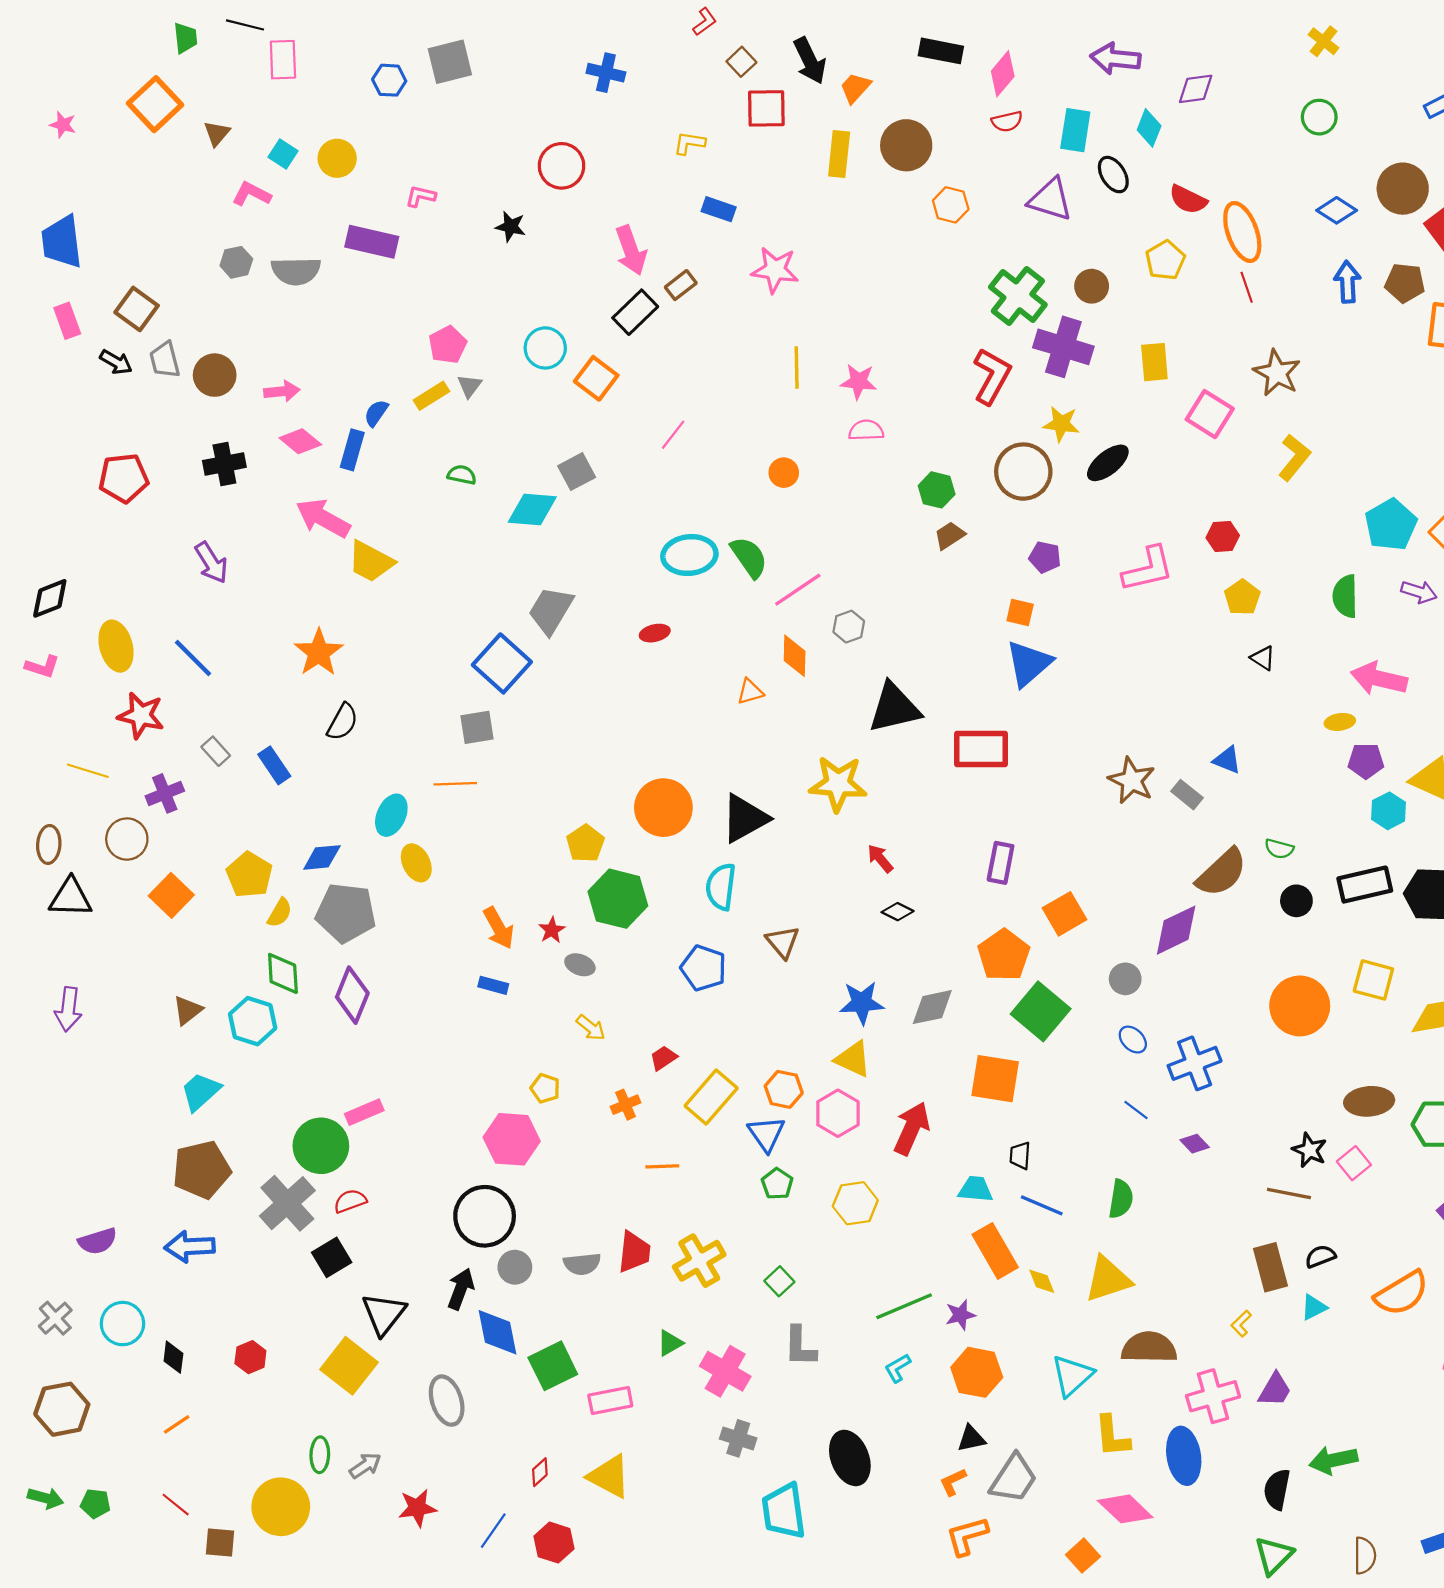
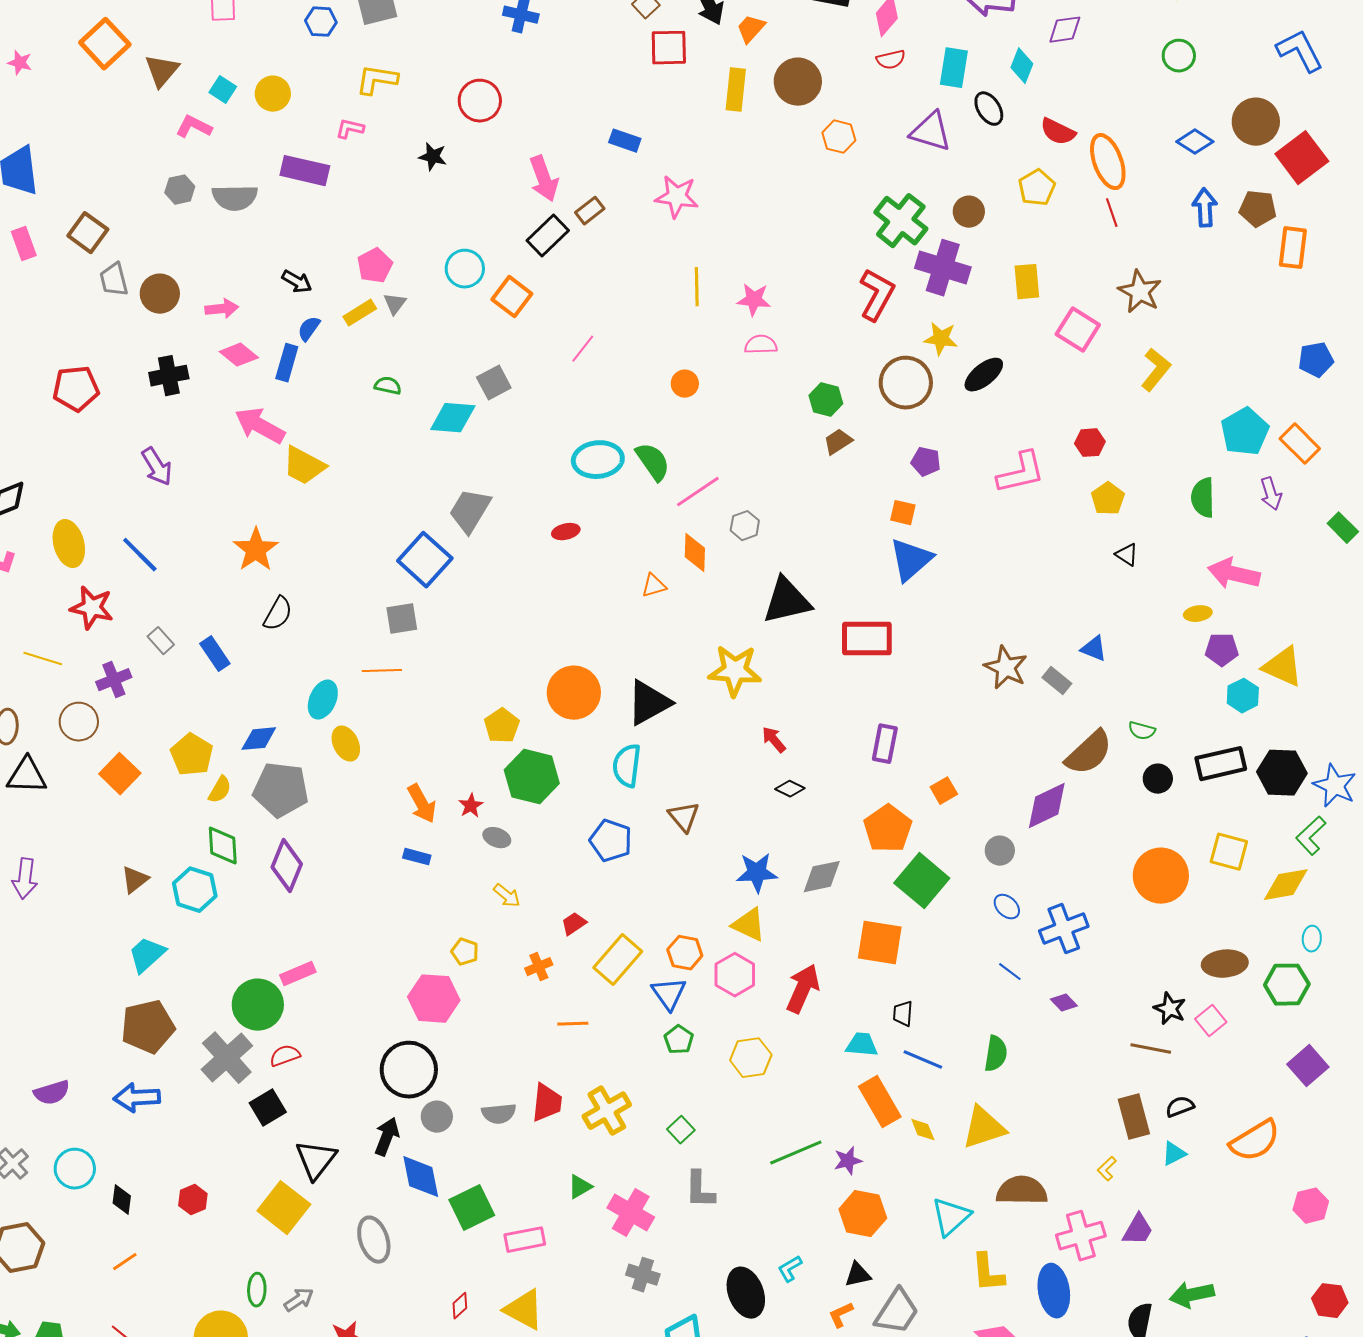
brown triangle: (217, 133) -> (162, 71), size x1.4
yellow L-shape: (689, 143) -> (377, 80), moved, size x1.4
black arrow: (116, 362) -> (297, 282), moved
purple arrow: (1419, 592) -> (1271, 494), turned 56
orange square: (1064, 914) -> (944, 791), size x0.7
cyan L-shape: (898, 1368) -> (790, 1269), moved

